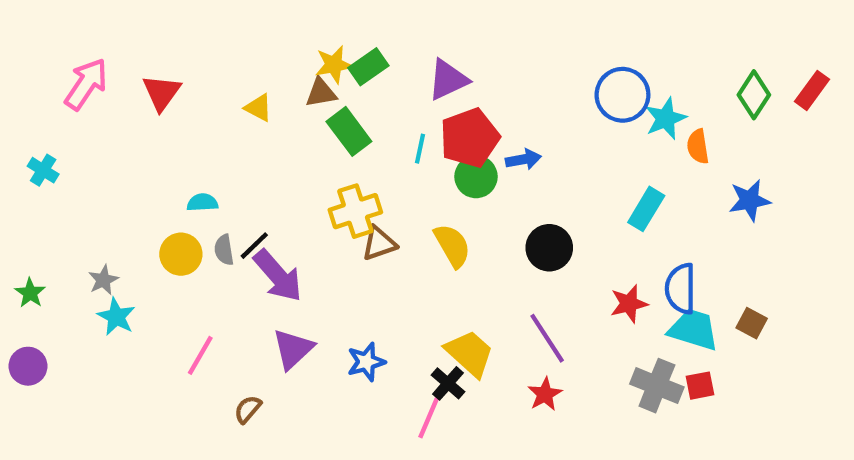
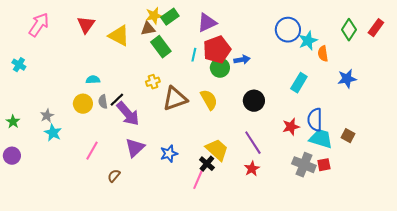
red triangle: (162, 93) -> (86, 25), moved
yellow triangle: (258, 108) -> (119, 36), size x1.6
yellow cross: (355, 211) -> (153, 82), moved, size x0.6
brown triangle: (379, 243) -> (175, 99), size x1.5

